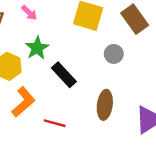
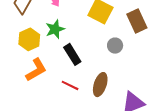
red line: (55, 123) -> (70, 85), moved

